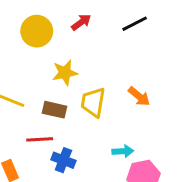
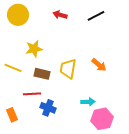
red arrow: (81, 22) -> (60, 15), turned -128
yellow circle: (37, 31) -> (18, 15), moved
yellow star: (65, 73) -> (34, 49), moved

